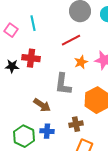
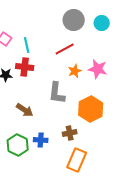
cyan line: (33, 23) -> (27, 45), moved
brown arrow: (42, 105) -> (25, 110), moved

